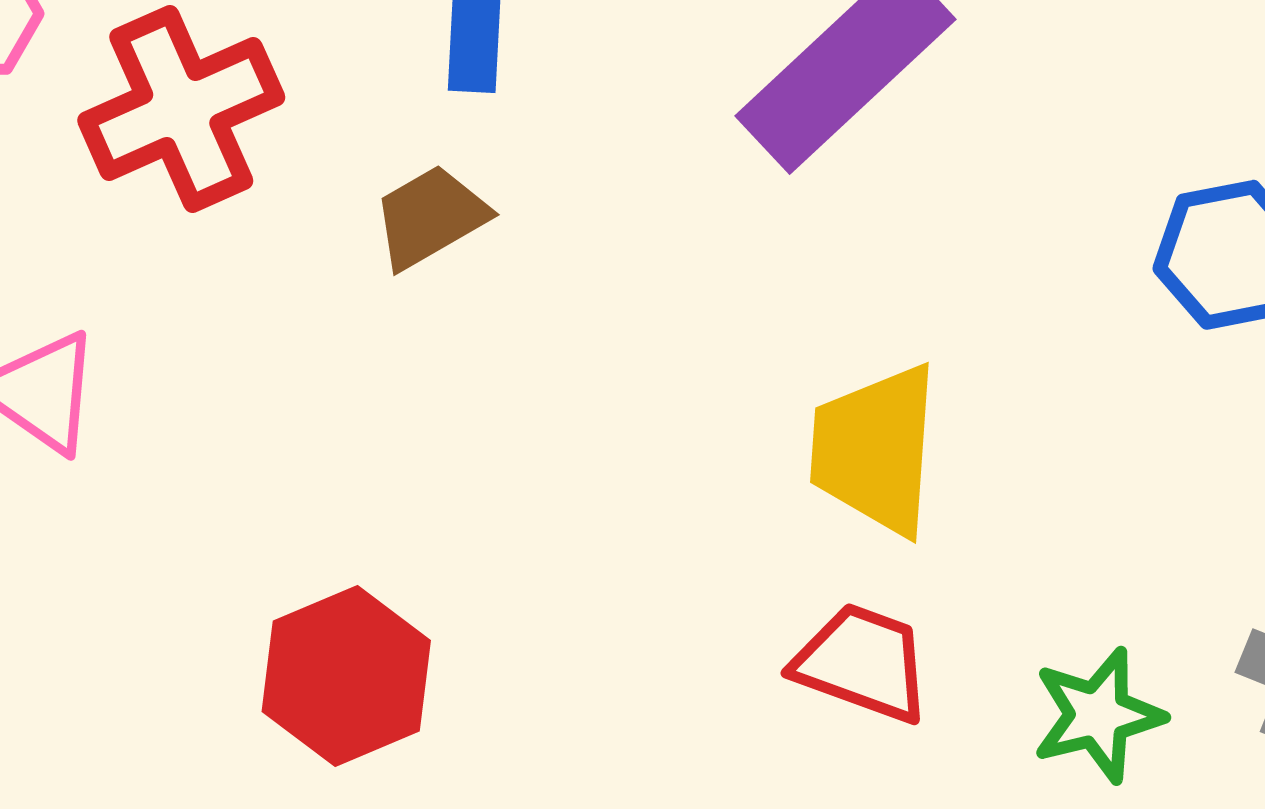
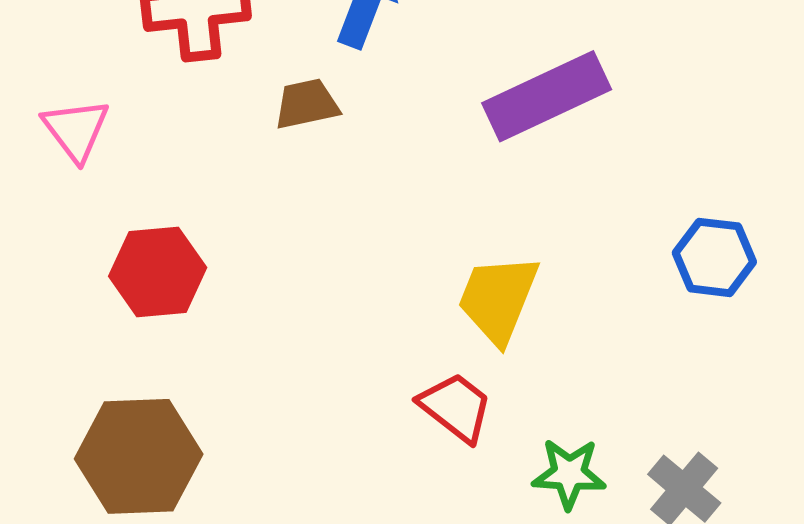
red hexagon: (346, 676) -> (158, 272), moved

